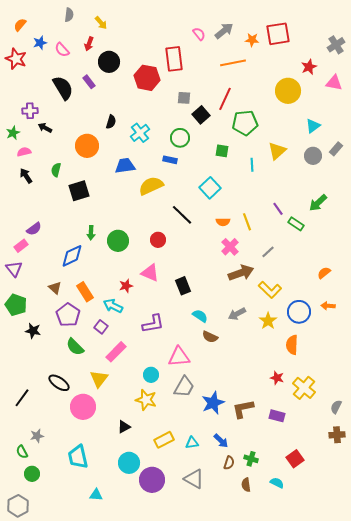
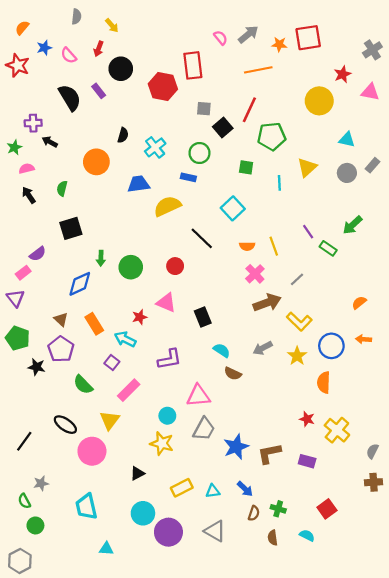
cyan triangle: (313, 126) -> (347, 140), turned 49
black square: (79, 191) -> (71, 228), moved
purple pentagon: (68, 315) -> (61, 349), moved

